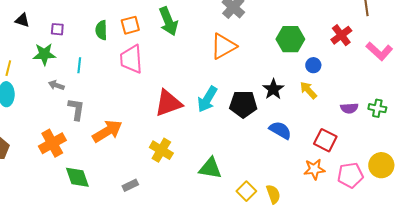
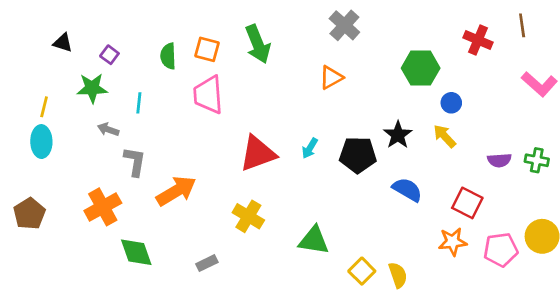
orange square: (130, 25) -> (207, 49), turned 30
purple square: (57, 29) -> (109, 55), turned 32
red cross: (341, 35) -> (478, 40), moved, turned -30
orange triangle: (223, 46) -> (331, 77), size x0.7
cyan arrow: (207, 99) -> (310, 148), size x0.6

